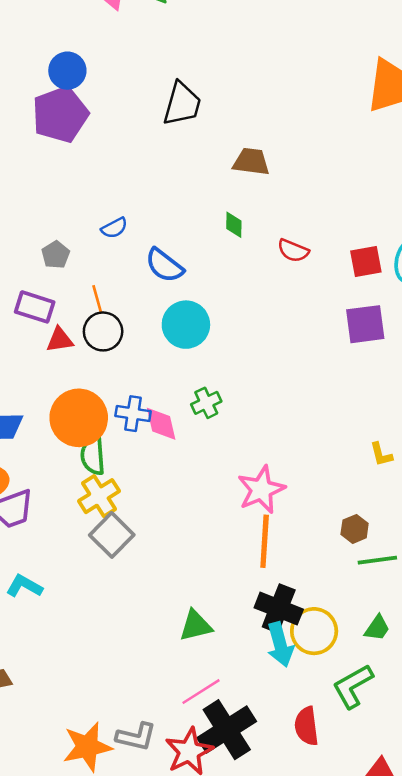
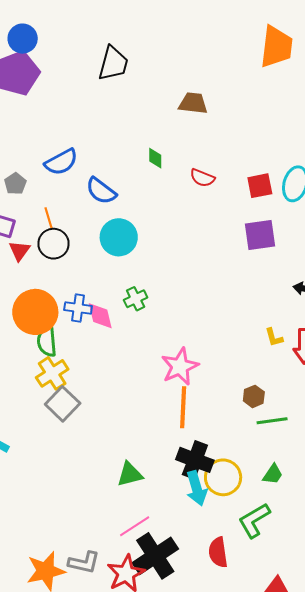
brown trapezoid: (251, 162) -> (193, 103), moved
blue semicircle: (114, 228) -> (61, 162), size x1.6
red triangle: (60, 340) -> (19, 251), turned -45

